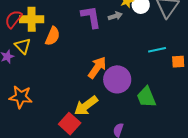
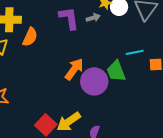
green trapezoid: (146, 97) -> (116, 71), moved
yellow arrow: (86, 106) -> (69, 122), moved

